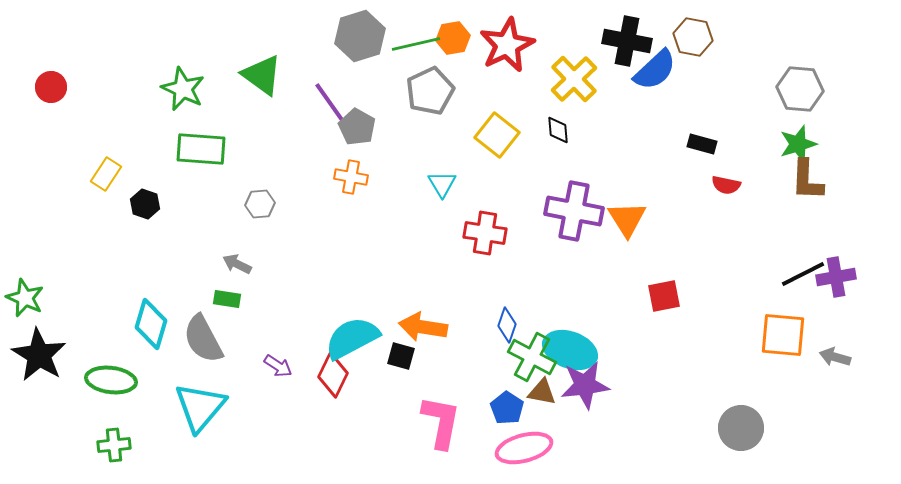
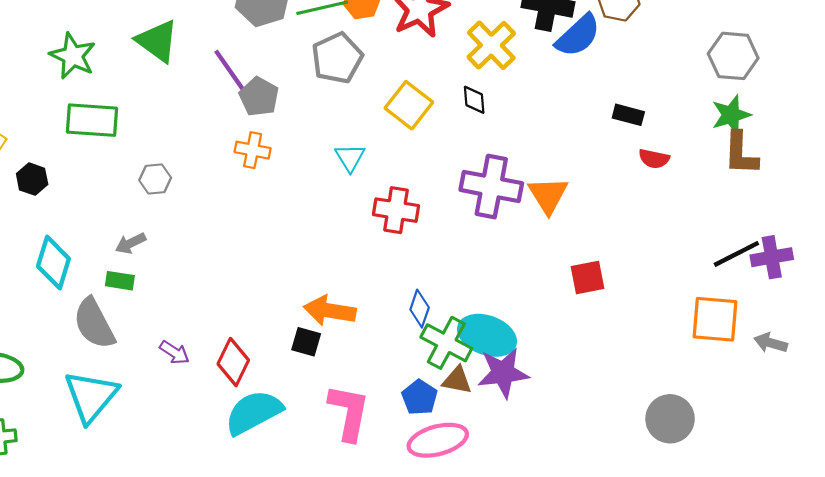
gray arrow: (237, 264) -> (131, 243), turned -52
cyan diamond: (151, 324) -> (53, 263), moved
cyan semicircle: (352, 338) -> (254, 412), moved

